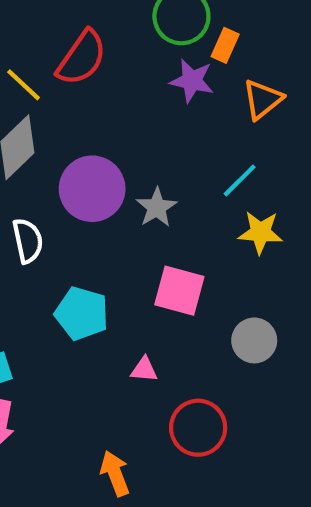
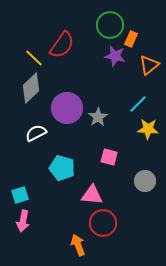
white semicircle: (28, 241) -> (36, 133), turned -105
pink square: (179, 291) -> (109, 157), size x0.7
pink triangle: (144, 370) -> (92, 195), size x1.6
red circle: (198, 428) -> (103, 223), moved

